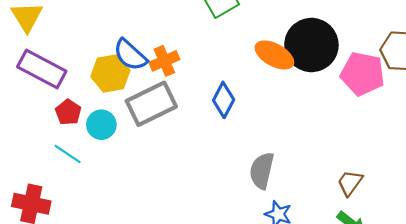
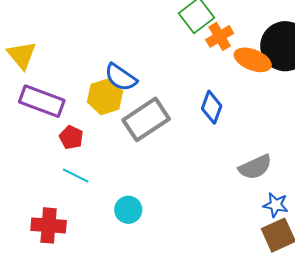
orange cross: (164, 61) -> (220, 36), moved
cyan circle: (101, 125) -> (128, 210), moved
gray semicircle: (262, 171) -> (255, 167), turned -120

